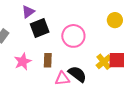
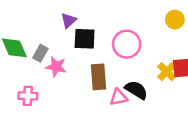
black square: (40, 28) -> (85, 39), turned 30
brown rectangle: (48, 60) -> (99, 77), size x1.5
pink star: (23, 62) -> (56, 67), moved, turned -30

